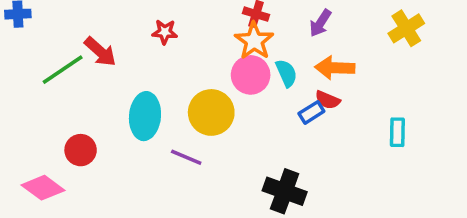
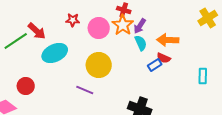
purple arrow: (320, 23) -> (140, 26), moved
pink circle: (251, 75) -> (99, 28), moved
cyan ellipse: (145, 116) -> (55, 53), moved, turned 60

